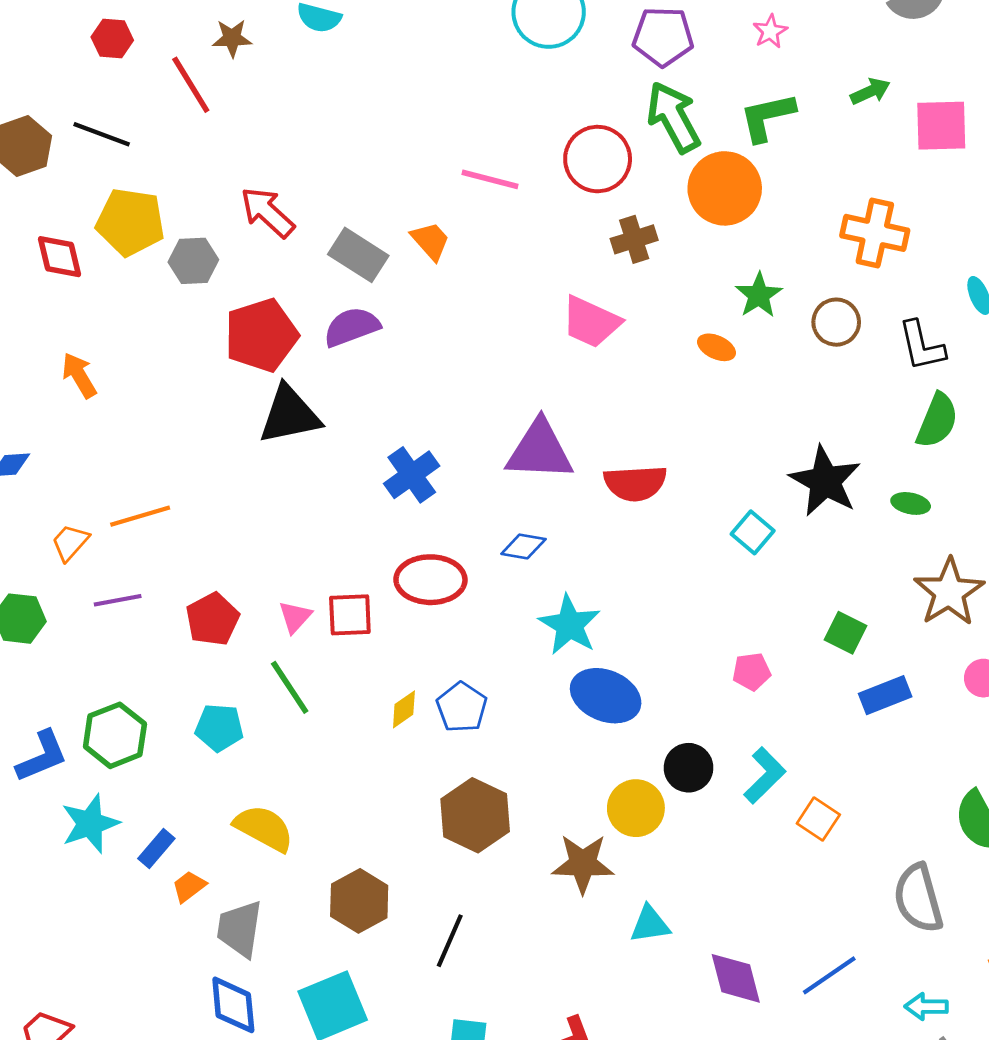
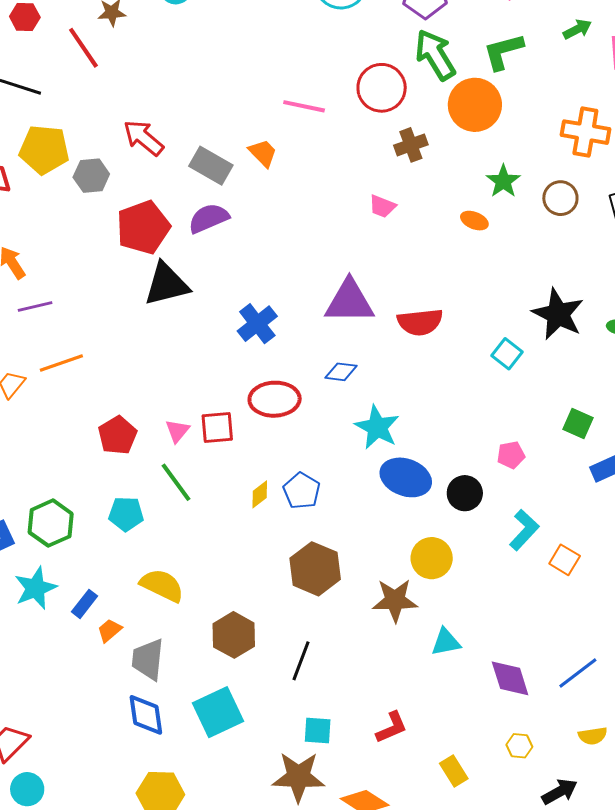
pink trapezoid: (591, 322) -> (382, 206), size x0.6
purple line: (118, 600) -> (35, 306), moved
black circle: (689, 768) -> (465, 493), moved

